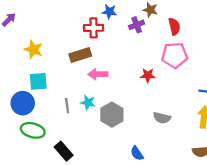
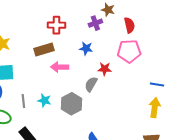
blue star: (109, 12) -> (86, 48), moved
cyan star: (88, 102) -> (44, 100), moved
gray line: (67, 106) -> (23, 101), moved
gray semicircle: (162, 118) -> (91, 84), moved, turned 105

